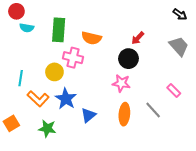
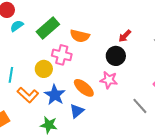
cyan semicircle: (27, 28) -> (17, 26), turned 136
green rectangle: (59, 30) -> (48, 28), turned 45
orange ellipse: (124, 114) -> (84, 88), moved, turned -55
green star: (47, 129) -> (49, 125), moved

